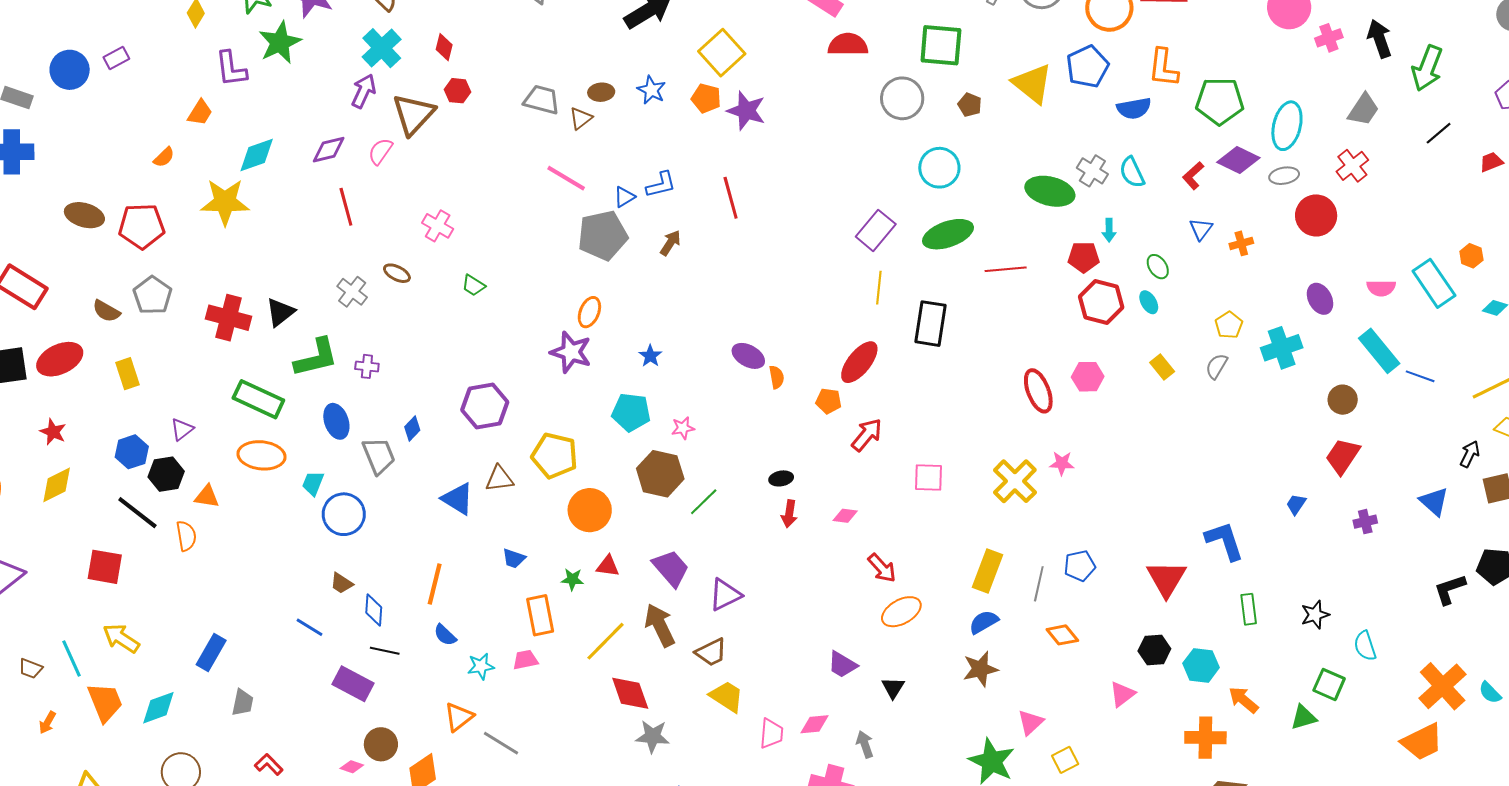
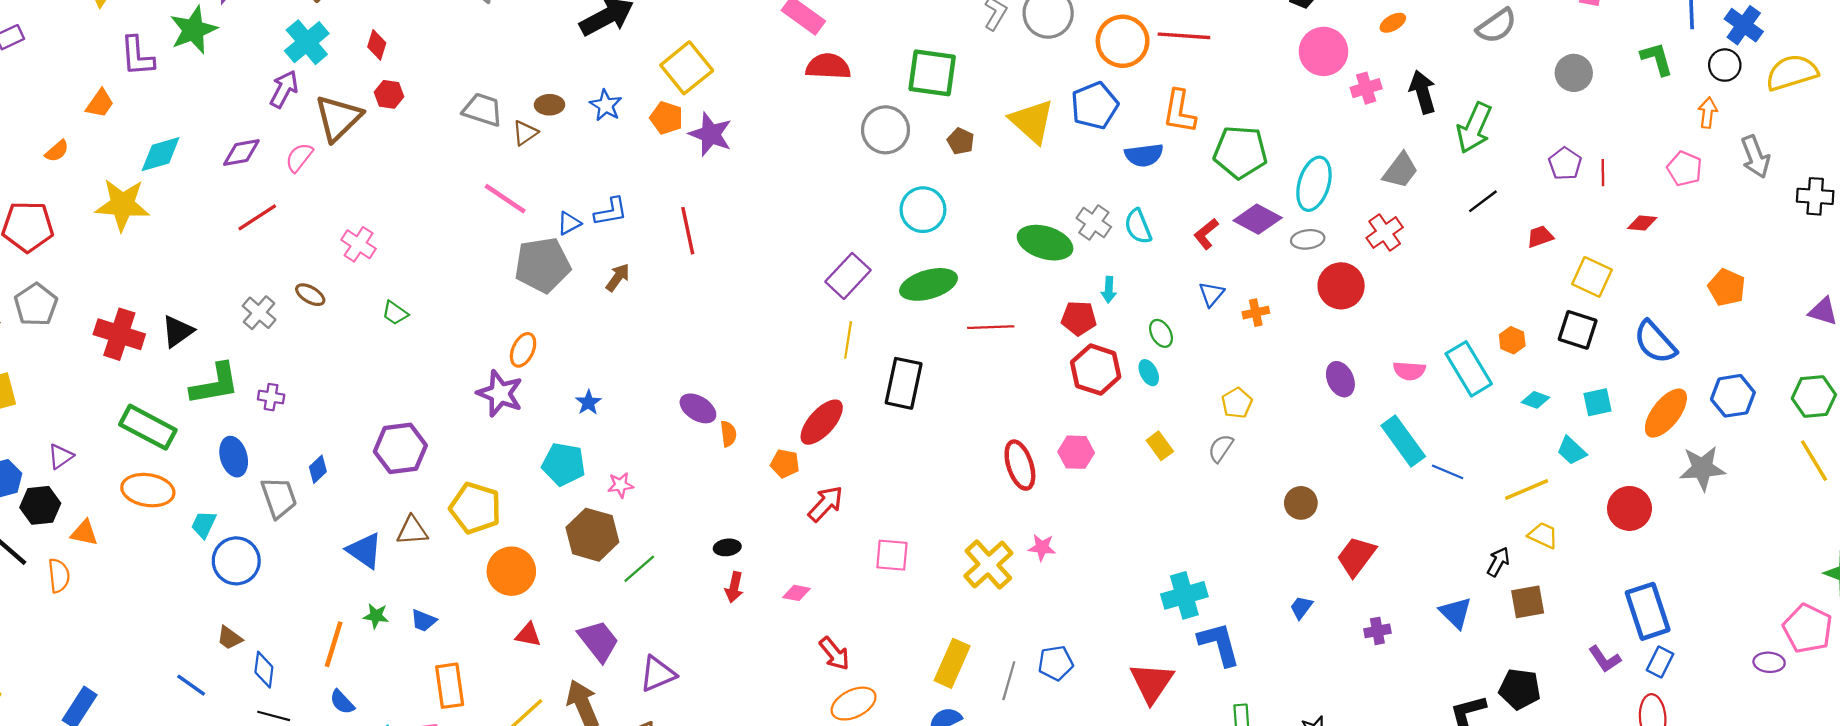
red line: (346, 207) -> (257, 217), turned 69
cyan cross: (1282, 348) -> (1184, 595), moved
brown circle: (1343, 400) -> (1301, 503), moved
green star: (572, 579) -> (376, 616), moved

